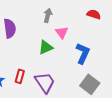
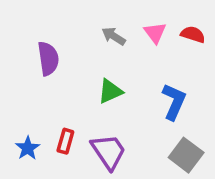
gray arrow: (48, 15) -> (114, 36), turned -72
pink triangle: (62, 32) -> (155, 33), moved

